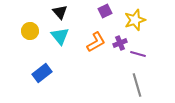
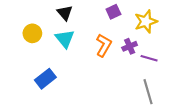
orange L-shape: (96, 42) -> (104, 45), turned -30

